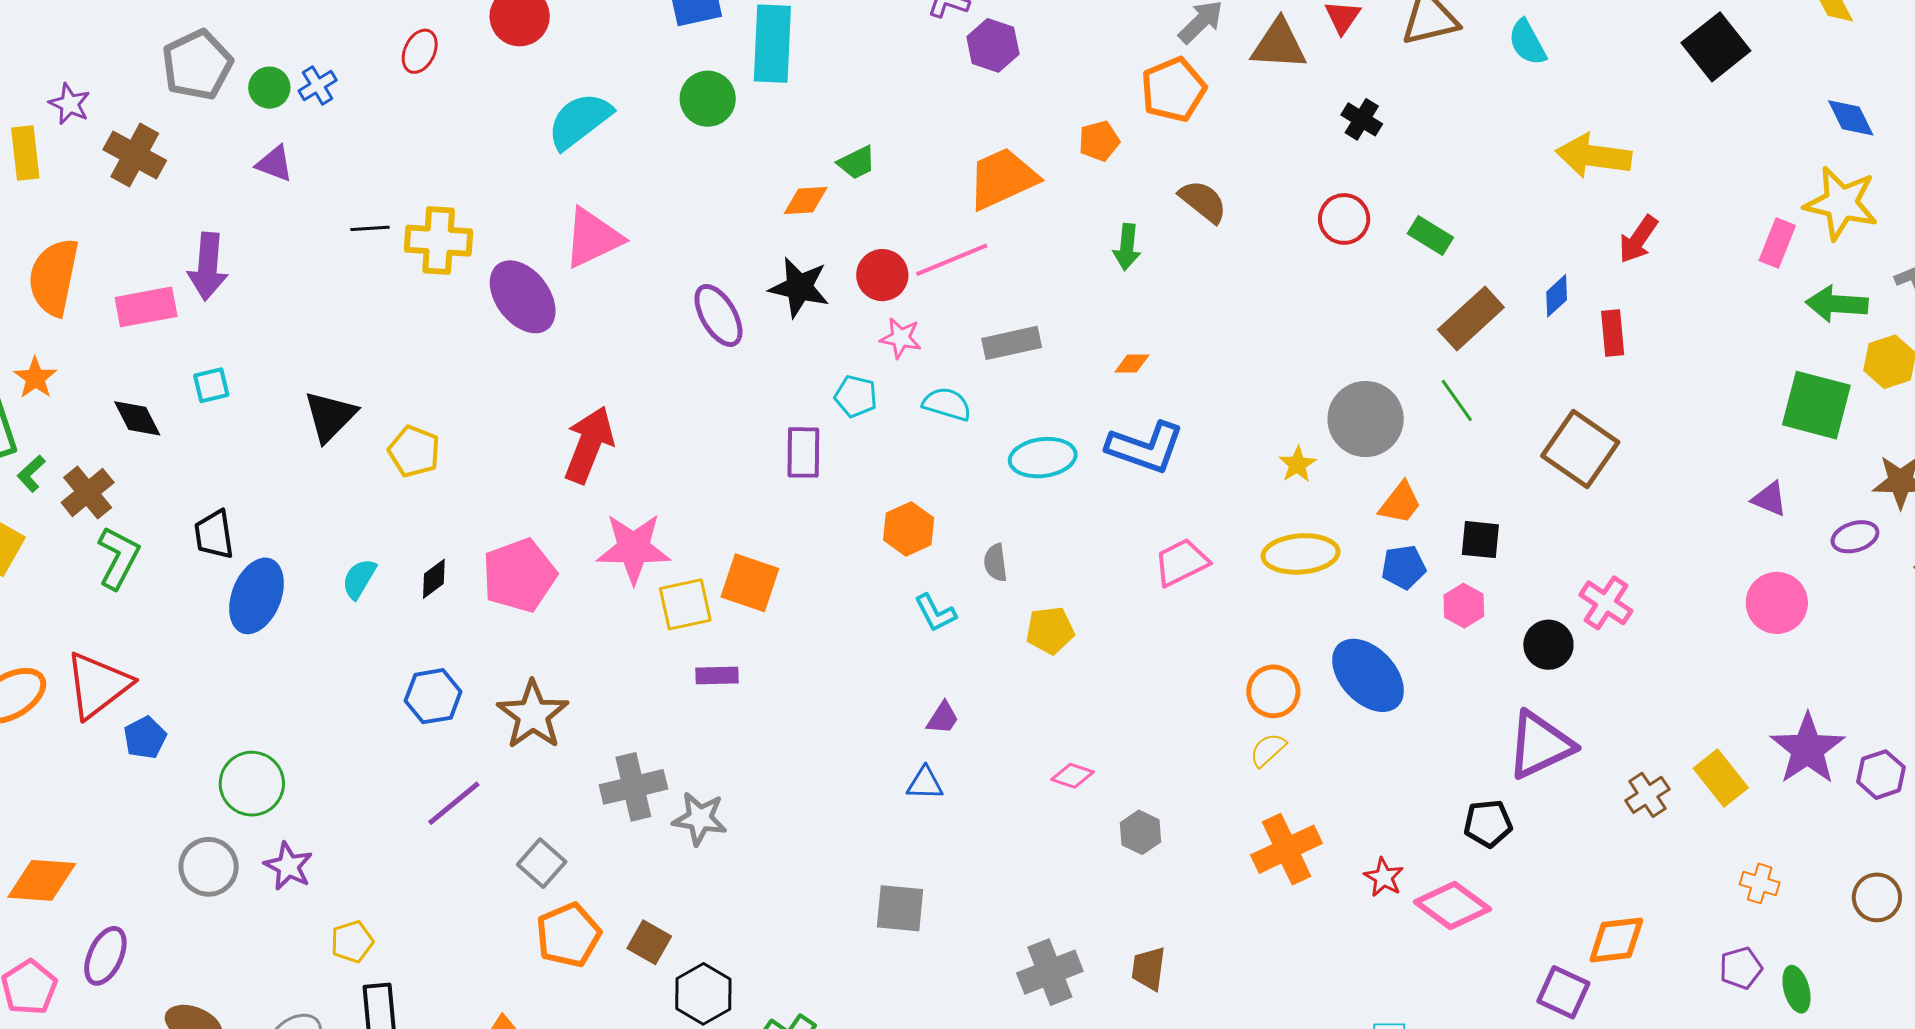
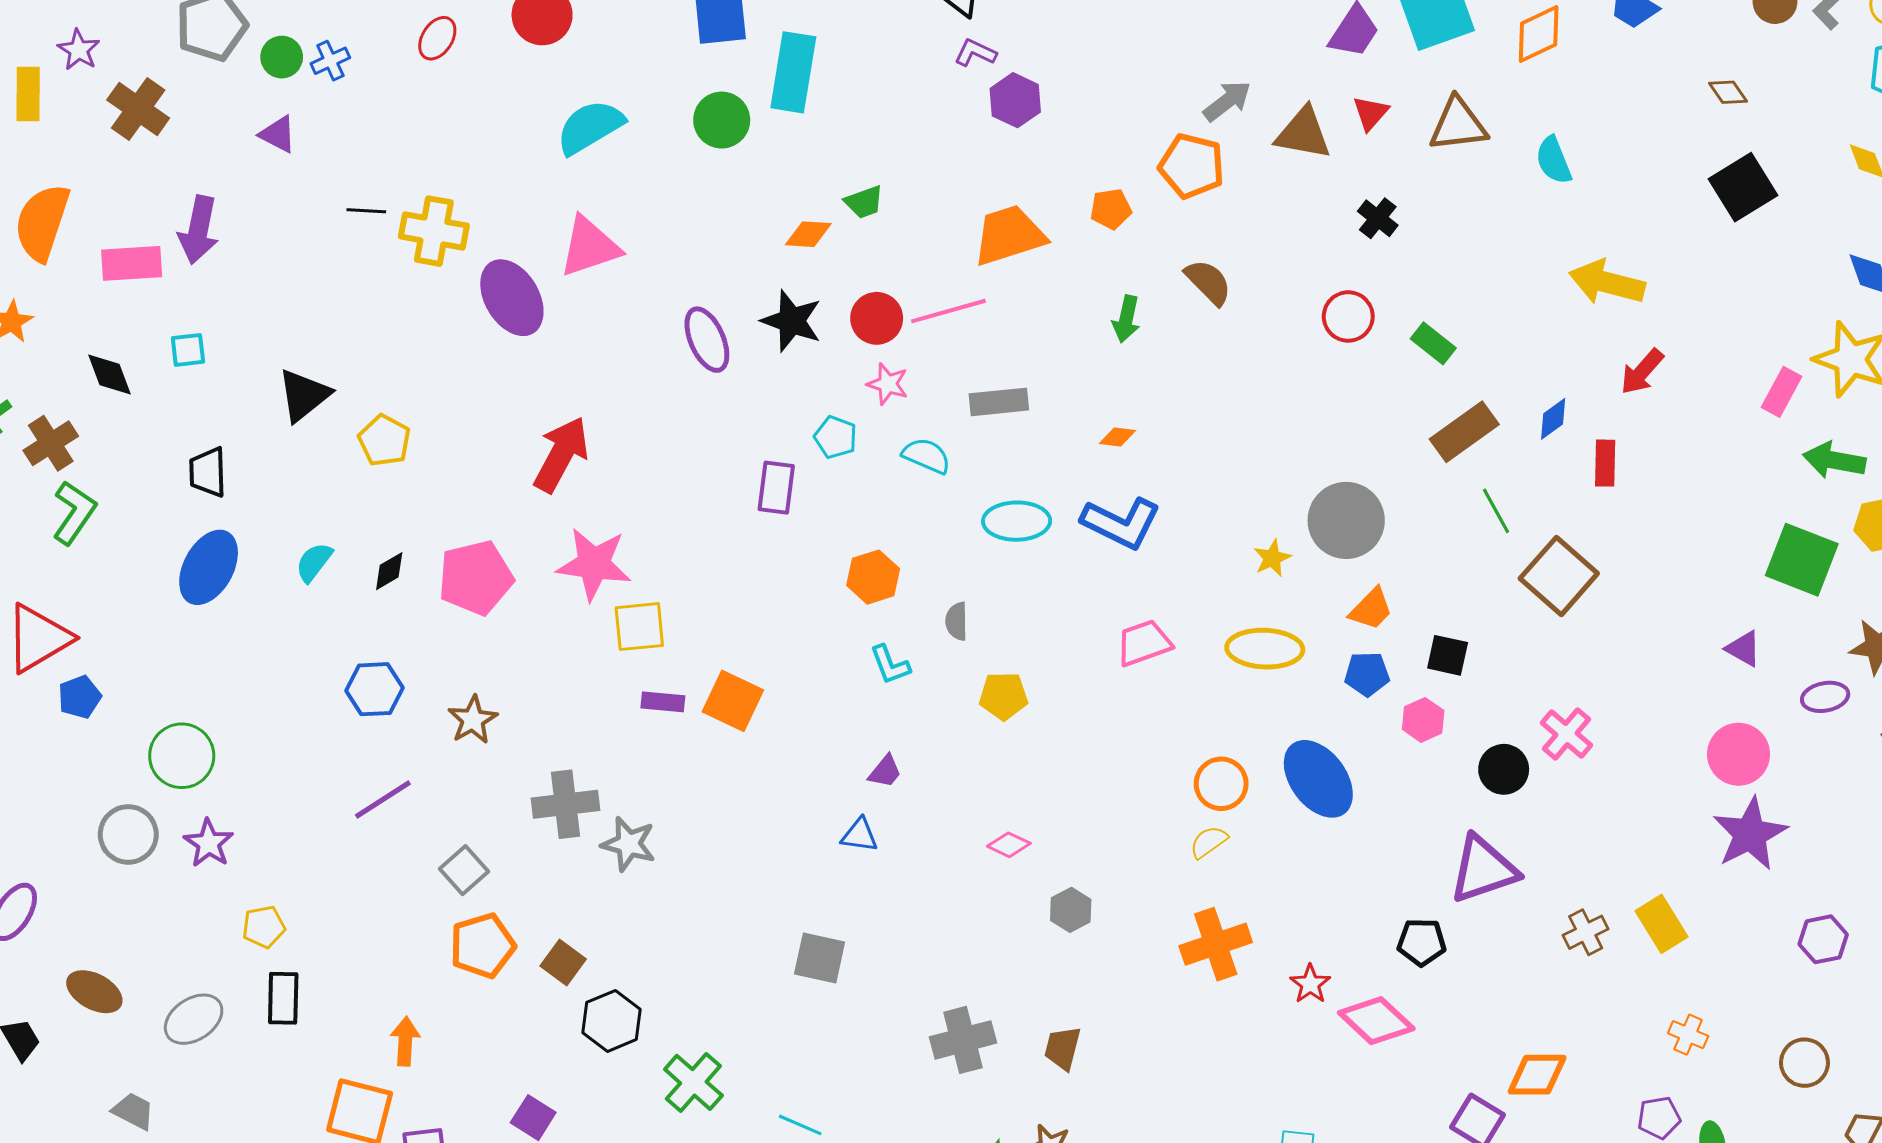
orange pentagon: (1173, 90) -> (1192, 166), turned 30
green line: (1457, 400) -> (1496, 511), moved
black trapezoid: (214, 534) -> (208, 472), moved
orange square: (750, 583) -> (733, 701), moved
brown star: (533, 715) -> (473, 720), size x0.7
purple star: (1807, 749) -> (1750, 834), moved

